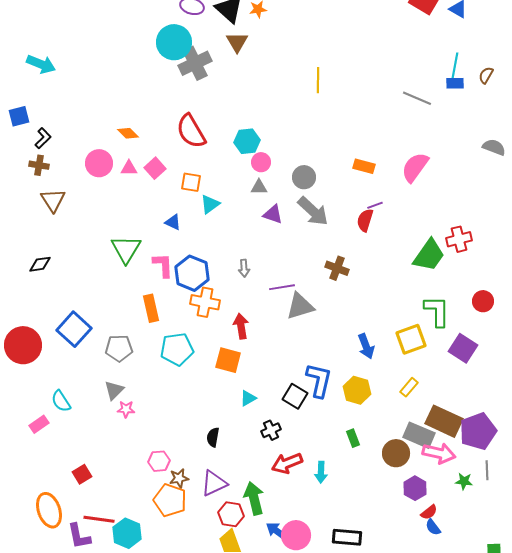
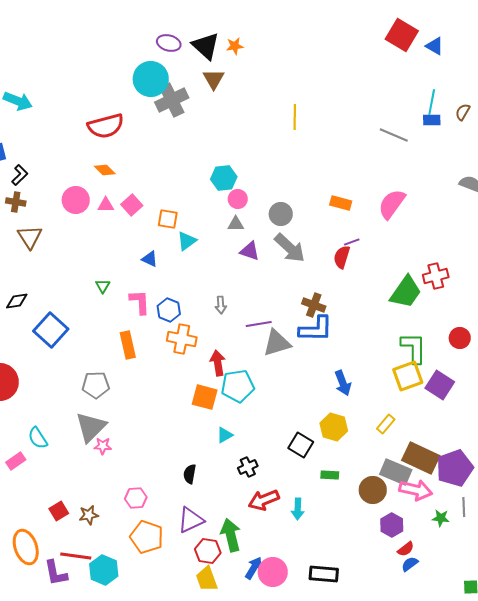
red semicircle: (191, 131) -> (106, 126), moved, turned -75
green triangle: (126, 249) -> (103, 286), size x0.5
blue hexagon: (192, 273) -> (169, 310), size x0.7
blue square: (74, 329) -> (51, 330), moved
yellow square: (411, 339) -> (408, 376), moved
cyan pentagon: (177, 349) -> (238, 386), moved
blue L-shape: (319, 380) -> (316, 329), moved, turned 78
gray triangle: (114, 390) -> (91, 427), size x1.6
black square: (295, 396) -> (301, 445), moved
green rectangle: (353, 438) -> (330, 475), turned -66
brown star: (179, 478) -> (89, 515), moved
blue semicircle: (433, 527) -> (410, 564), turned 90
blue arrow: (277, 531) -> (254, 568), turned 85

